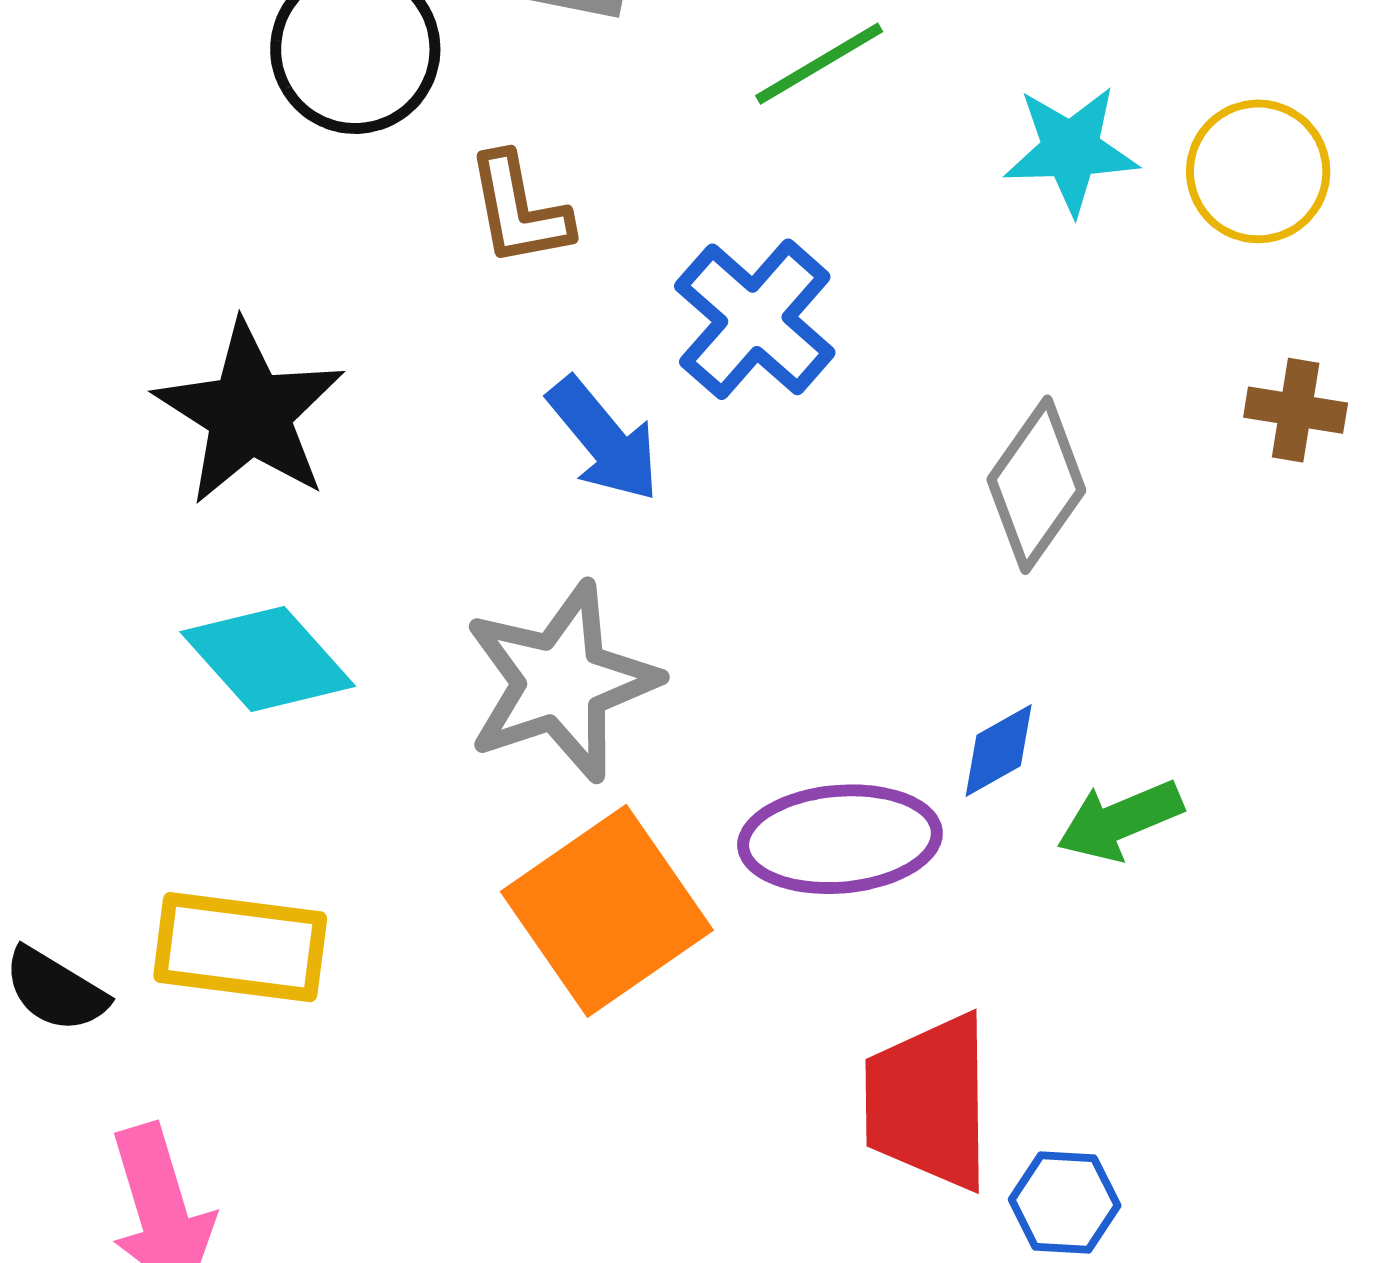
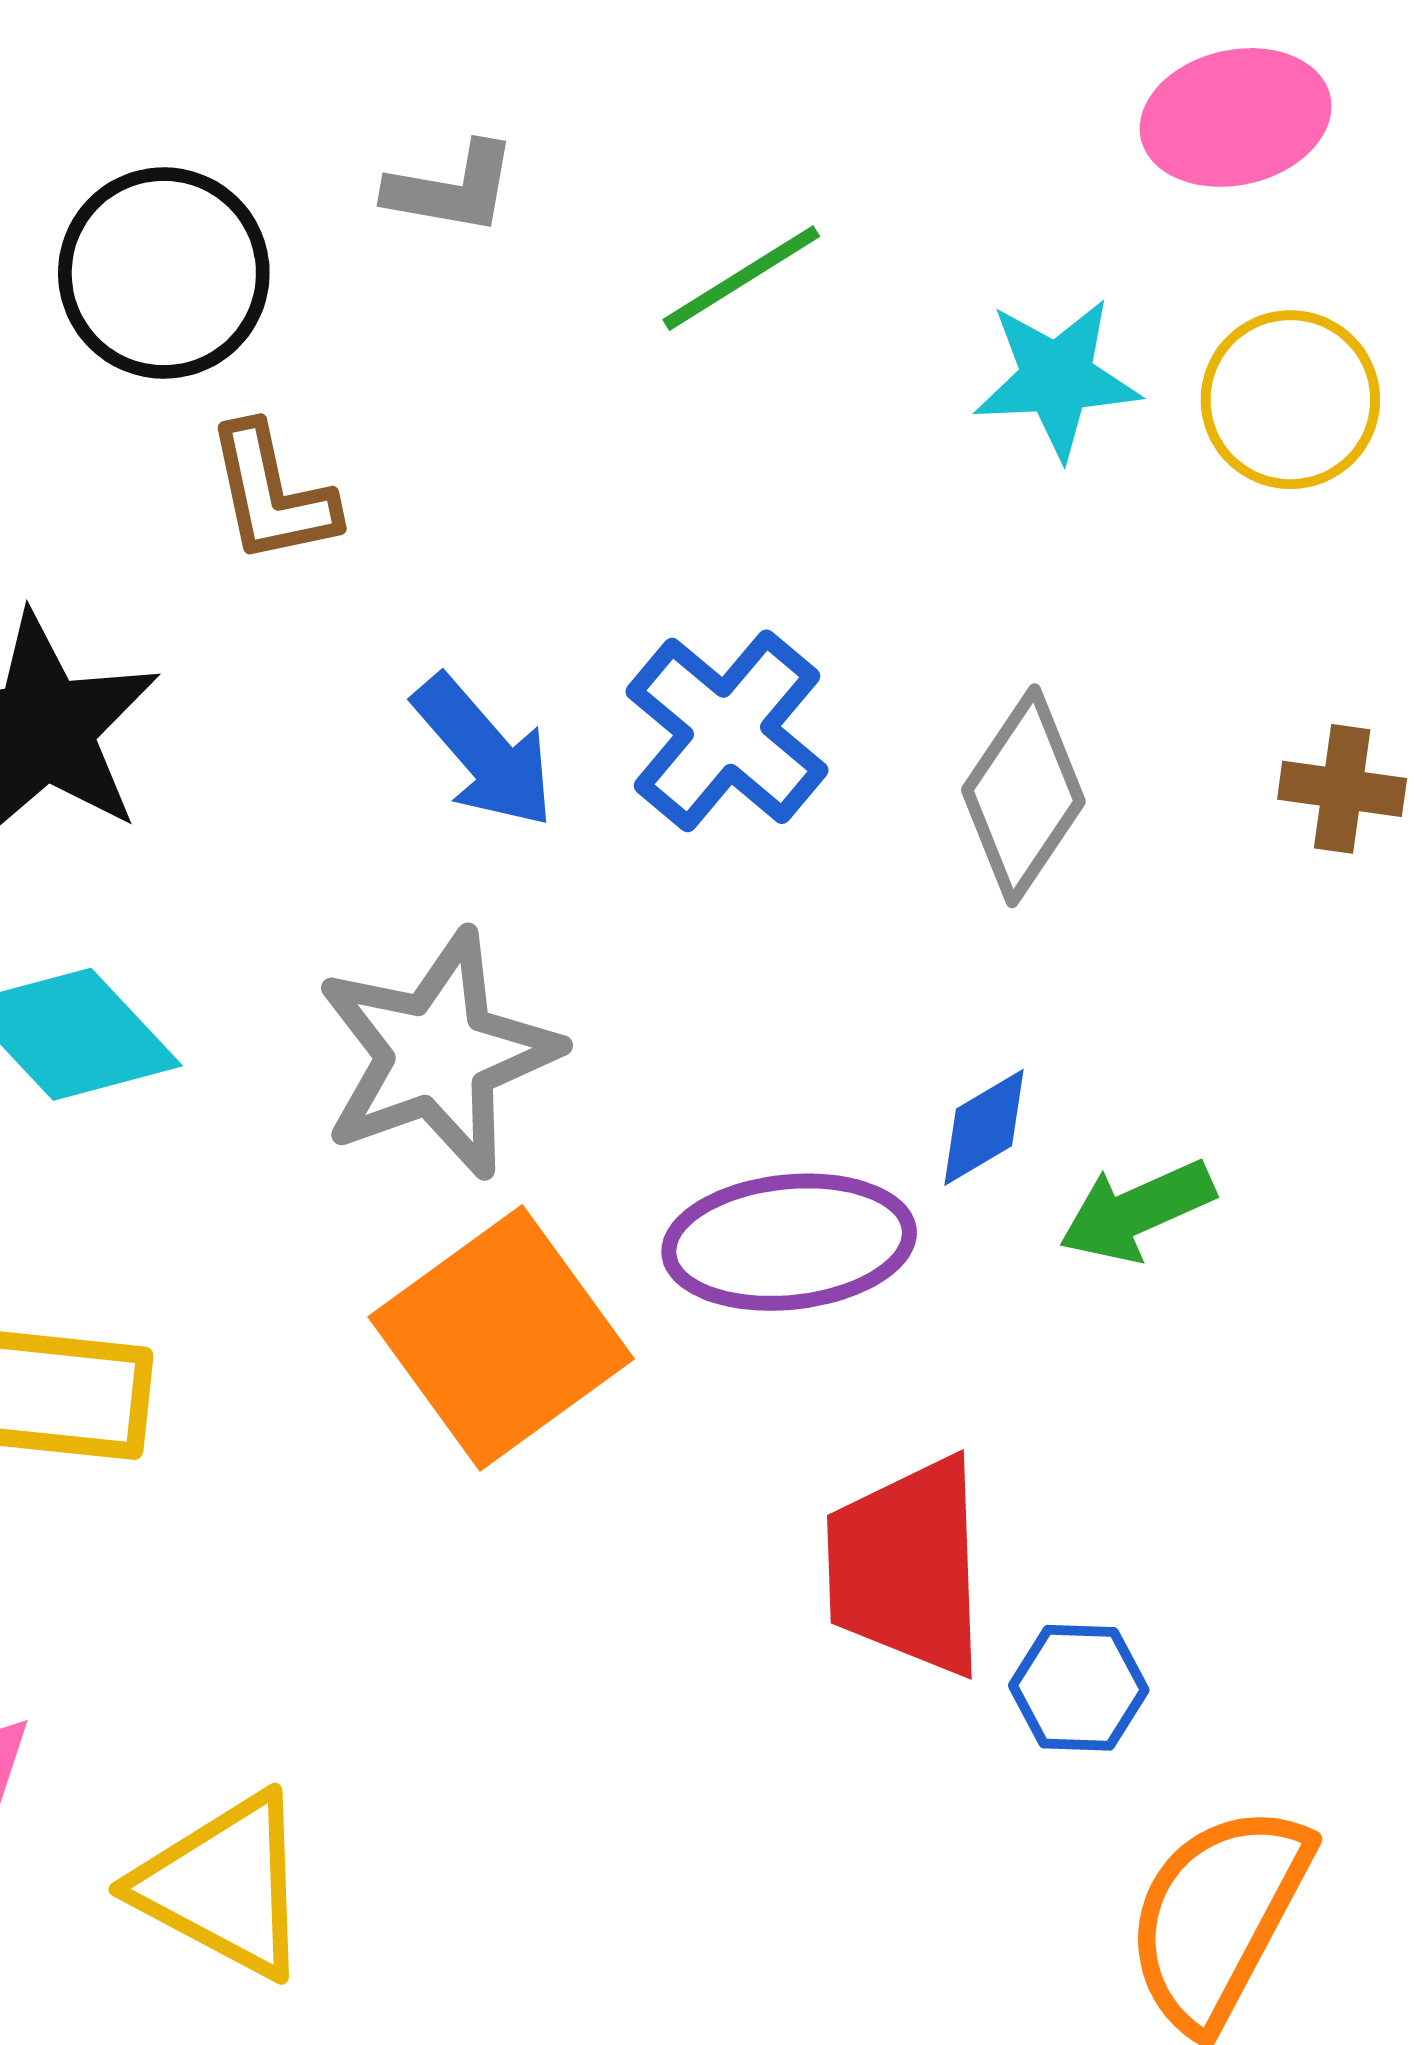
brown L-shape: (519, 210) -> (272, 494), moved
blue cross: (755, 319) -> (727, 731), moved
brown cross: (1296, 410) -> (1342, 789), moved

